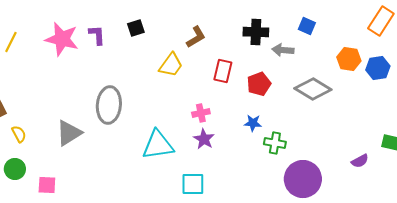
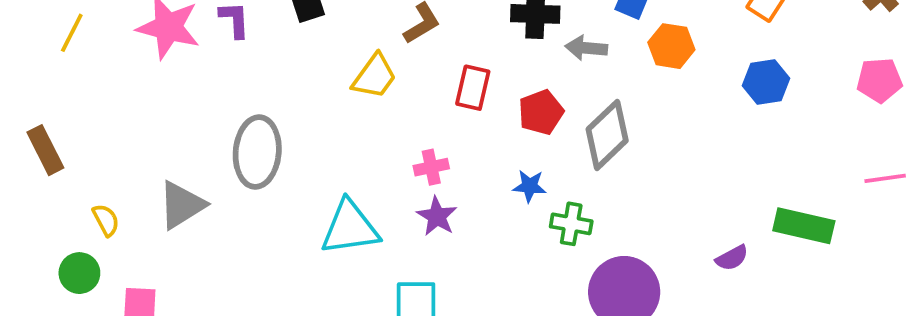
orange hexagon: (349, 59) -> (671, 46), moved
gray diamond: (313, 89) -> (607, 135), moved, turned -75
yellow semicircle: (19, 134) -> (106, 220), moved

